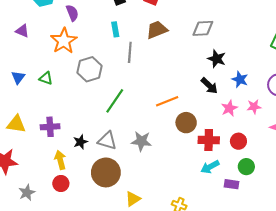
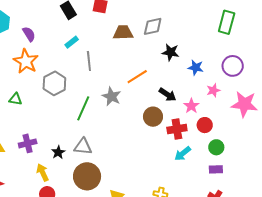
cyan rectangle: (115, 29) -> (72, 42), turned 72
brown trapezoid: (157, 30) -> (123, 32), moved, turned 30
black arrow: (209, 86) -> (167, 95), moved
orange line: (167, 101) -> (137, 77), moved
pink star: (229, 108) -> (191, 106), moved
gray star: (141, 141) -> (111, 96), moved, turned 30
purple rectangle: (232, 184) -> (216, 169), moved

